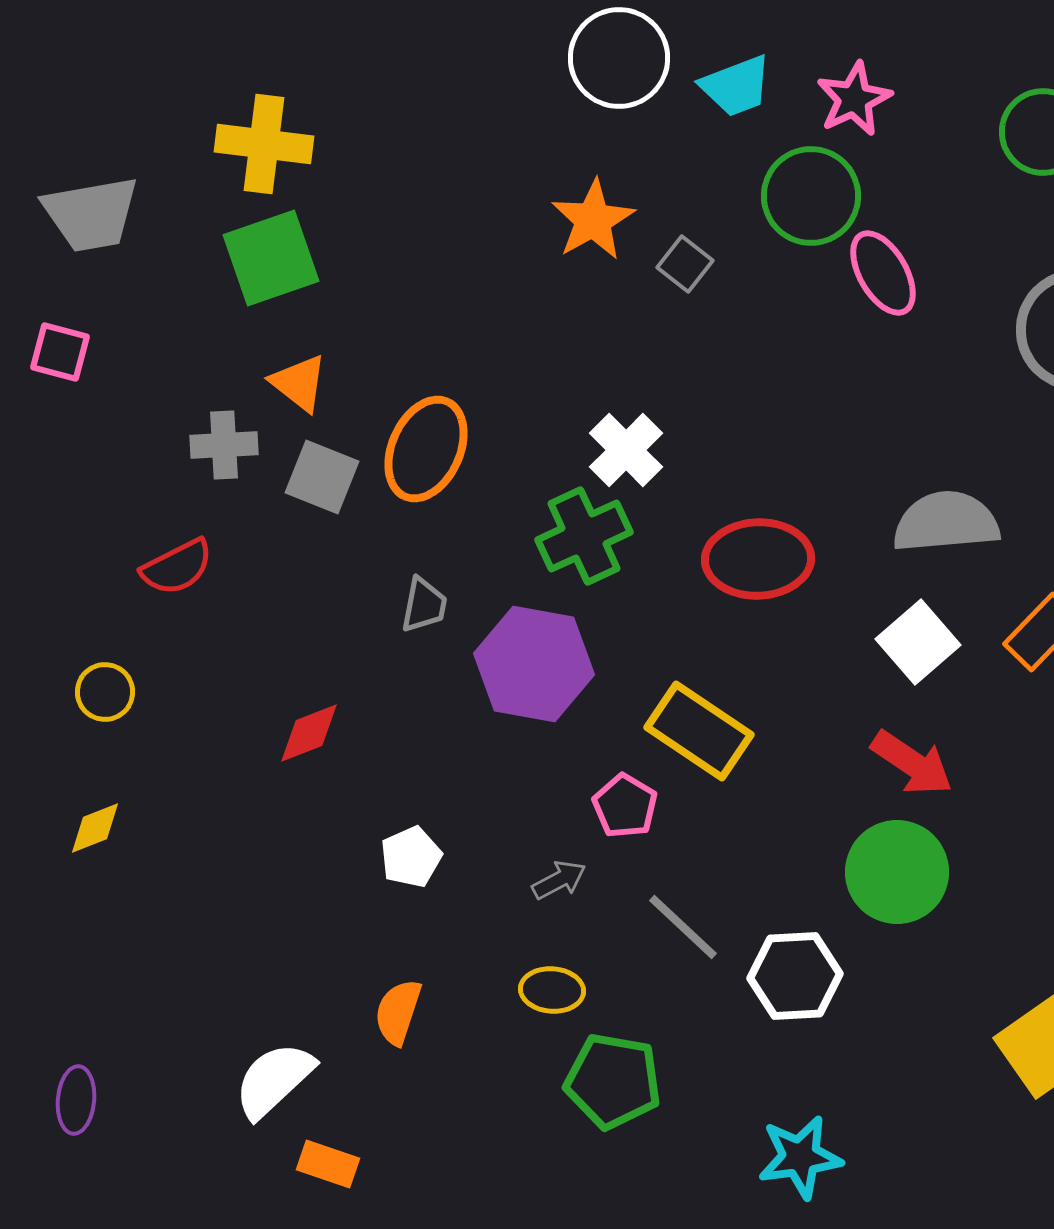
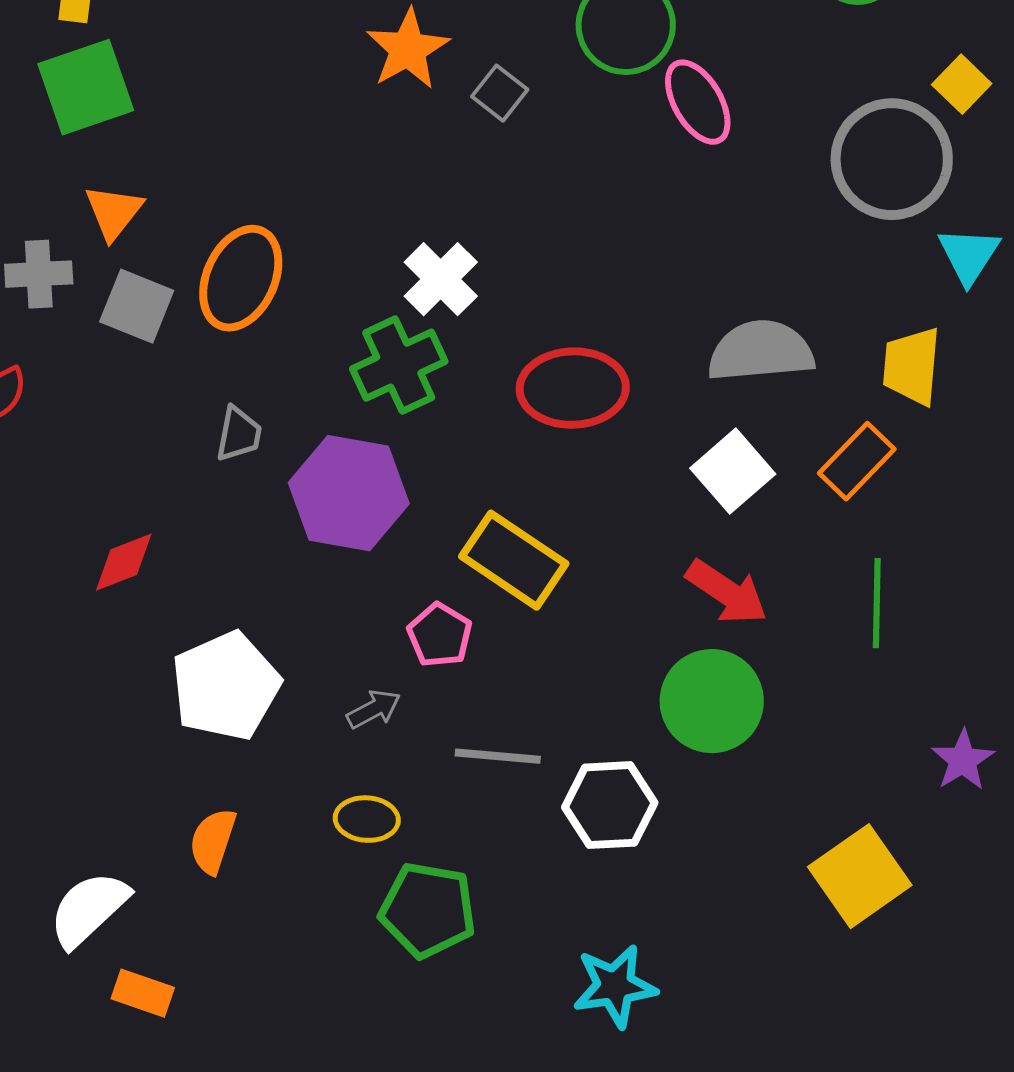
orange triangle: (299, 383) -> (114, 212), turned 30
white pentagon: (411, 857) -> (226, 686), size x1.8
gray line: (683, 927) -> (498, 756), turned -38

